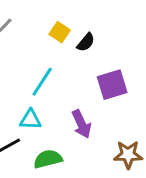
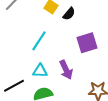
cyan triangle: (30, 120) -> (40, 71), moved

